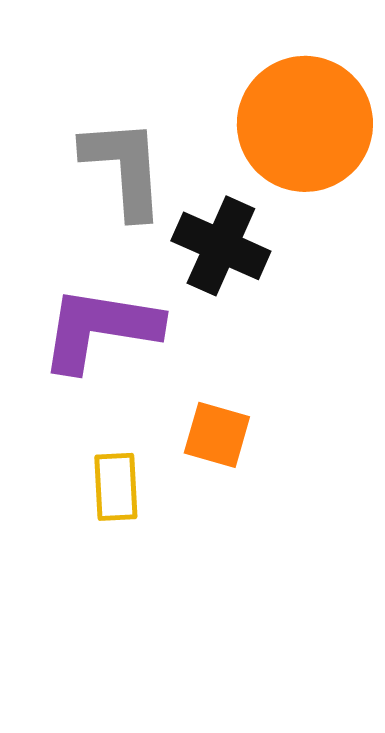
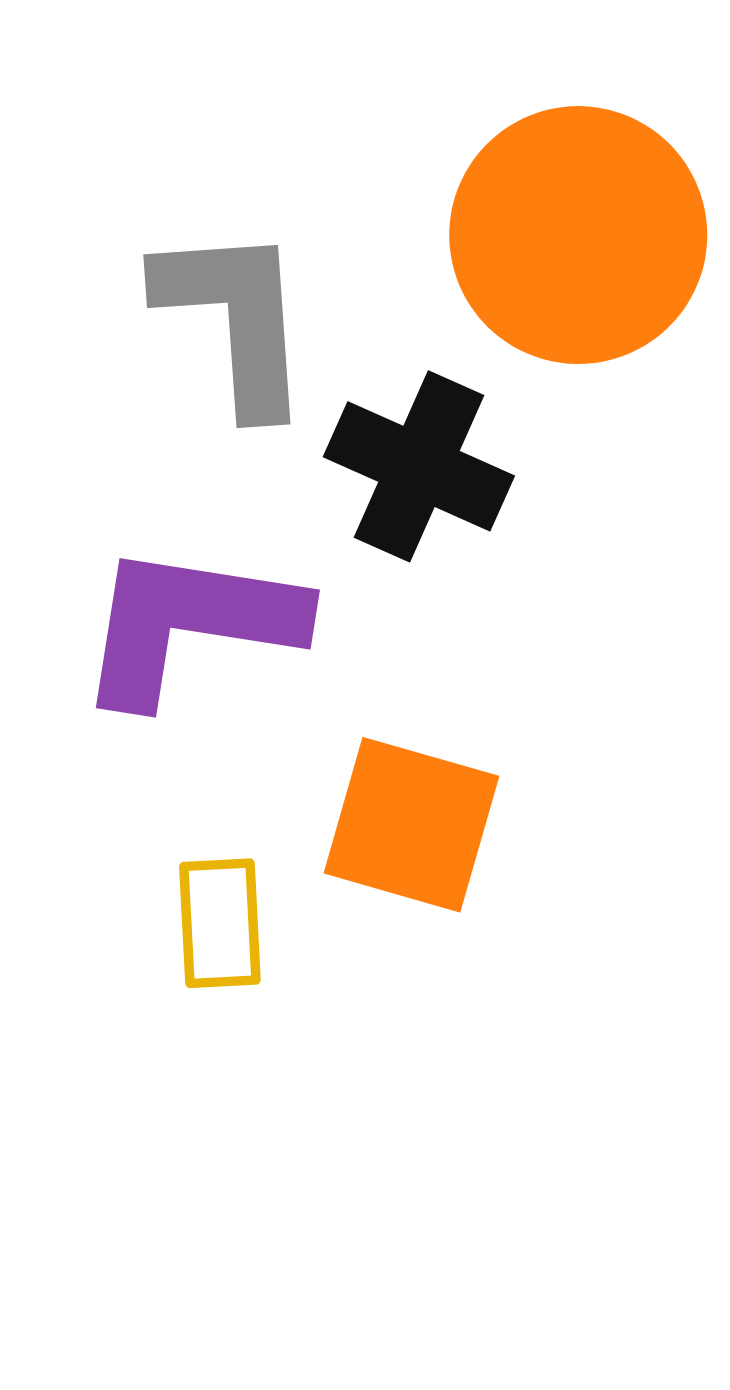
orange square: (217, 435) -> (411, 825), size x1.4

